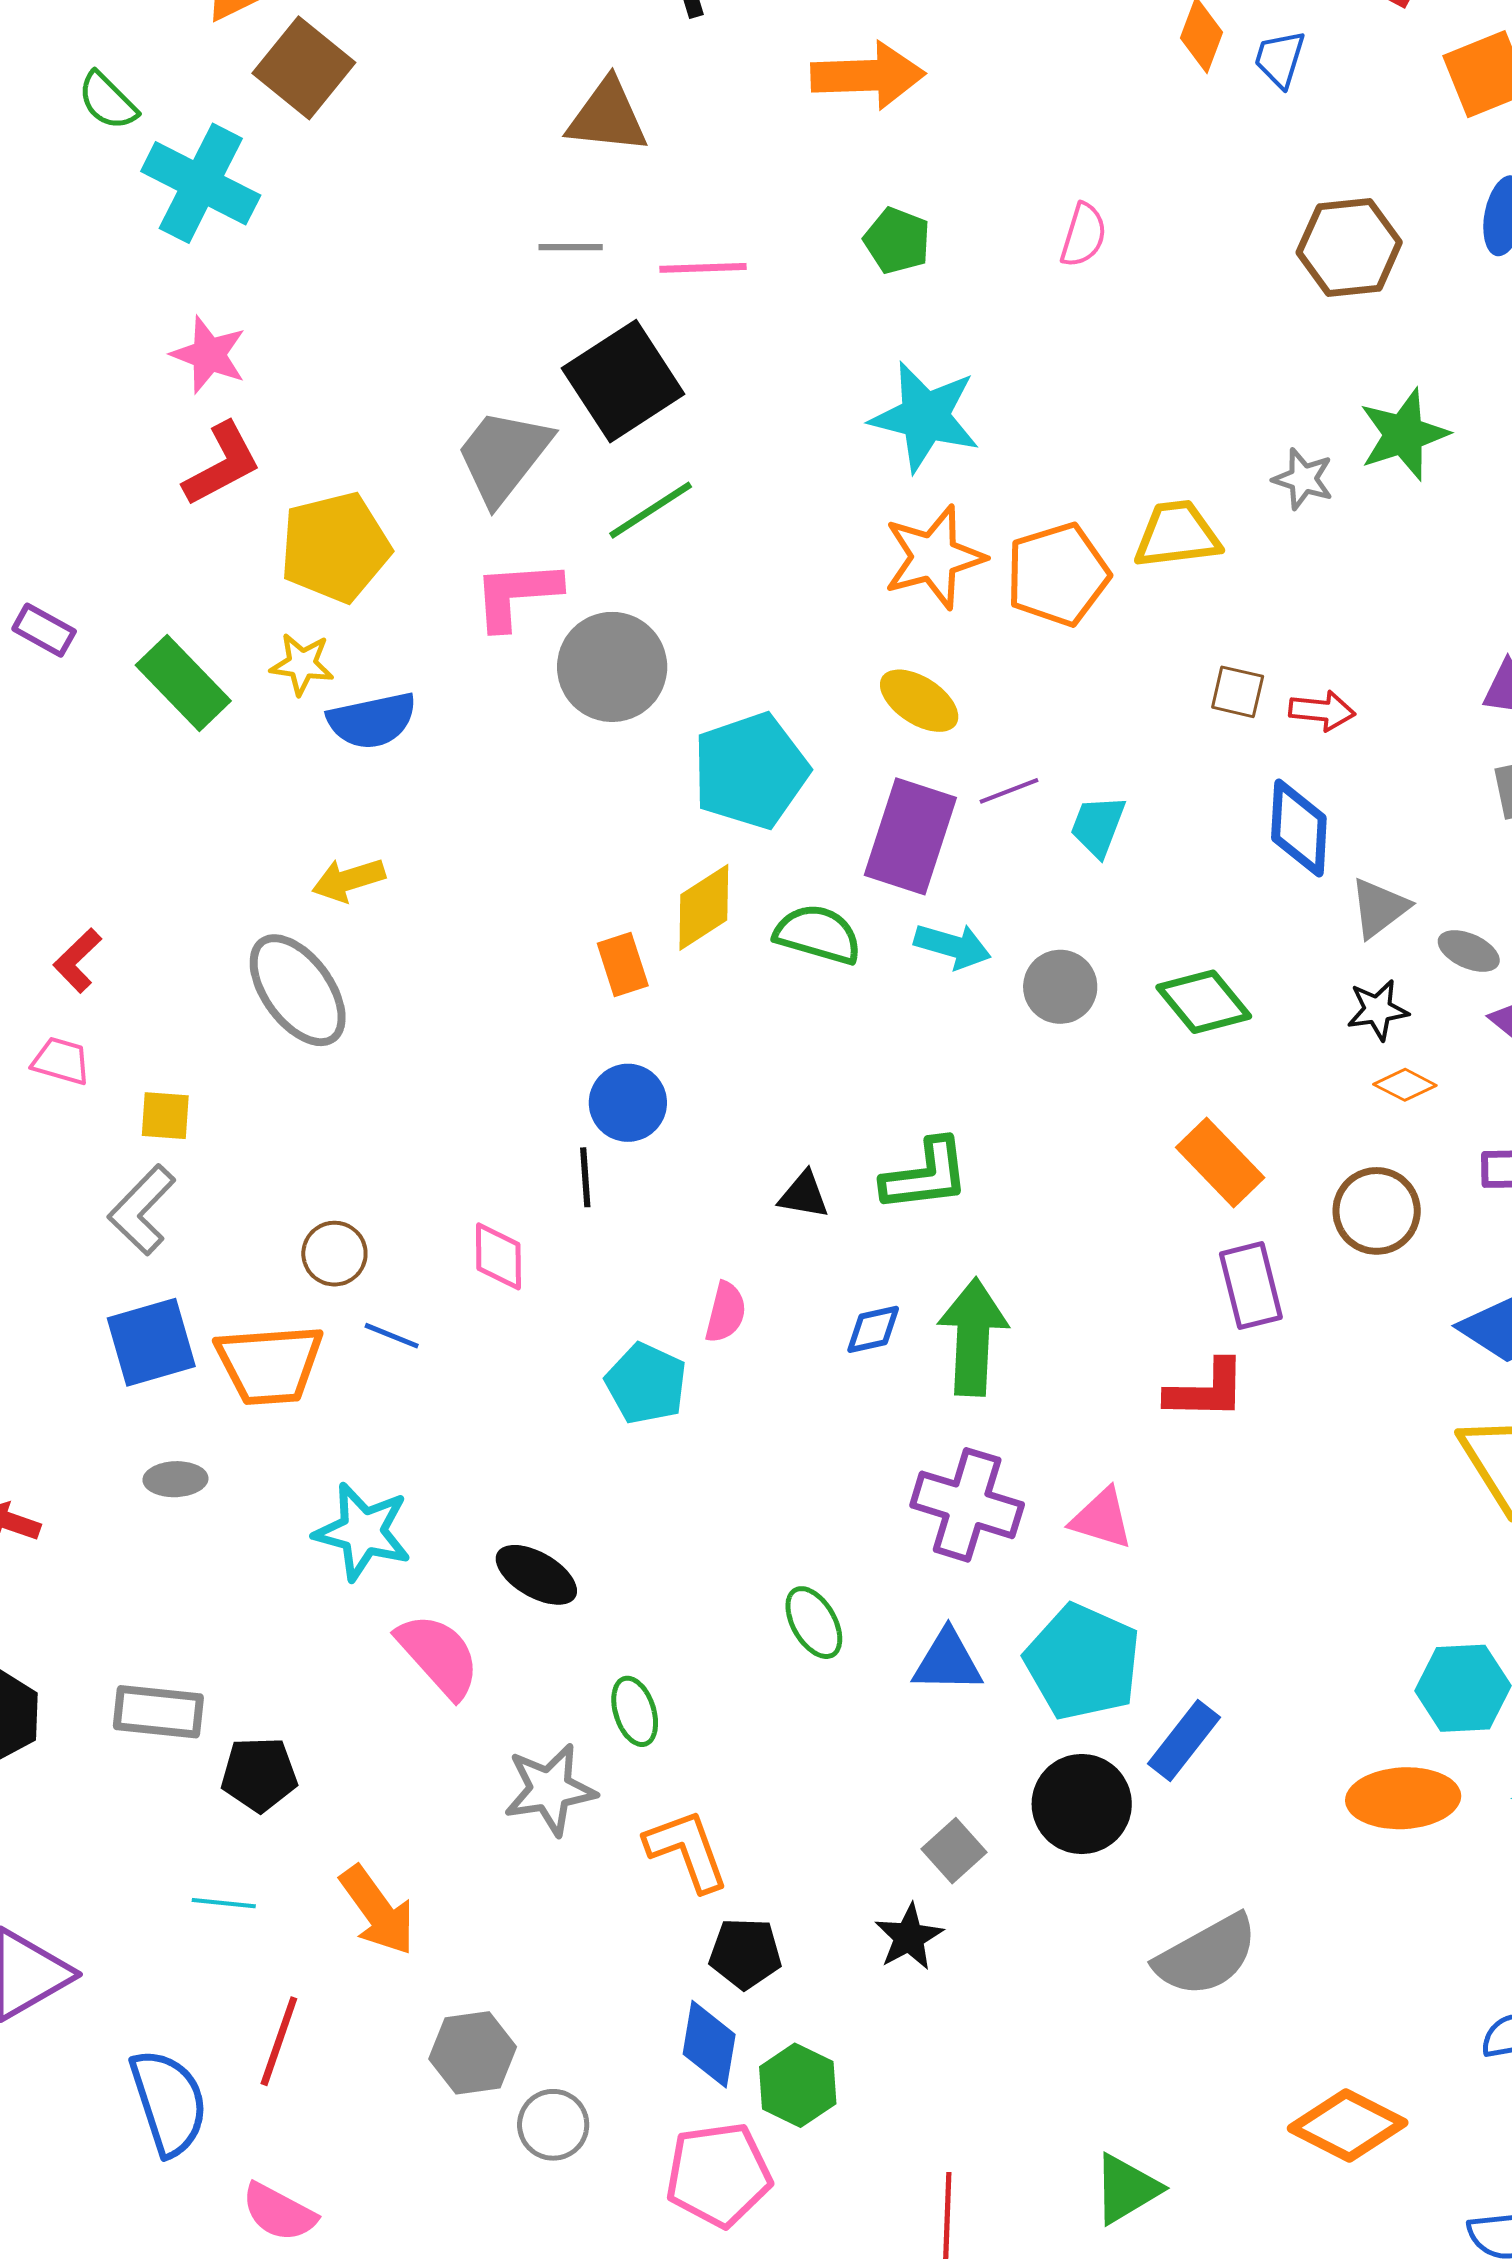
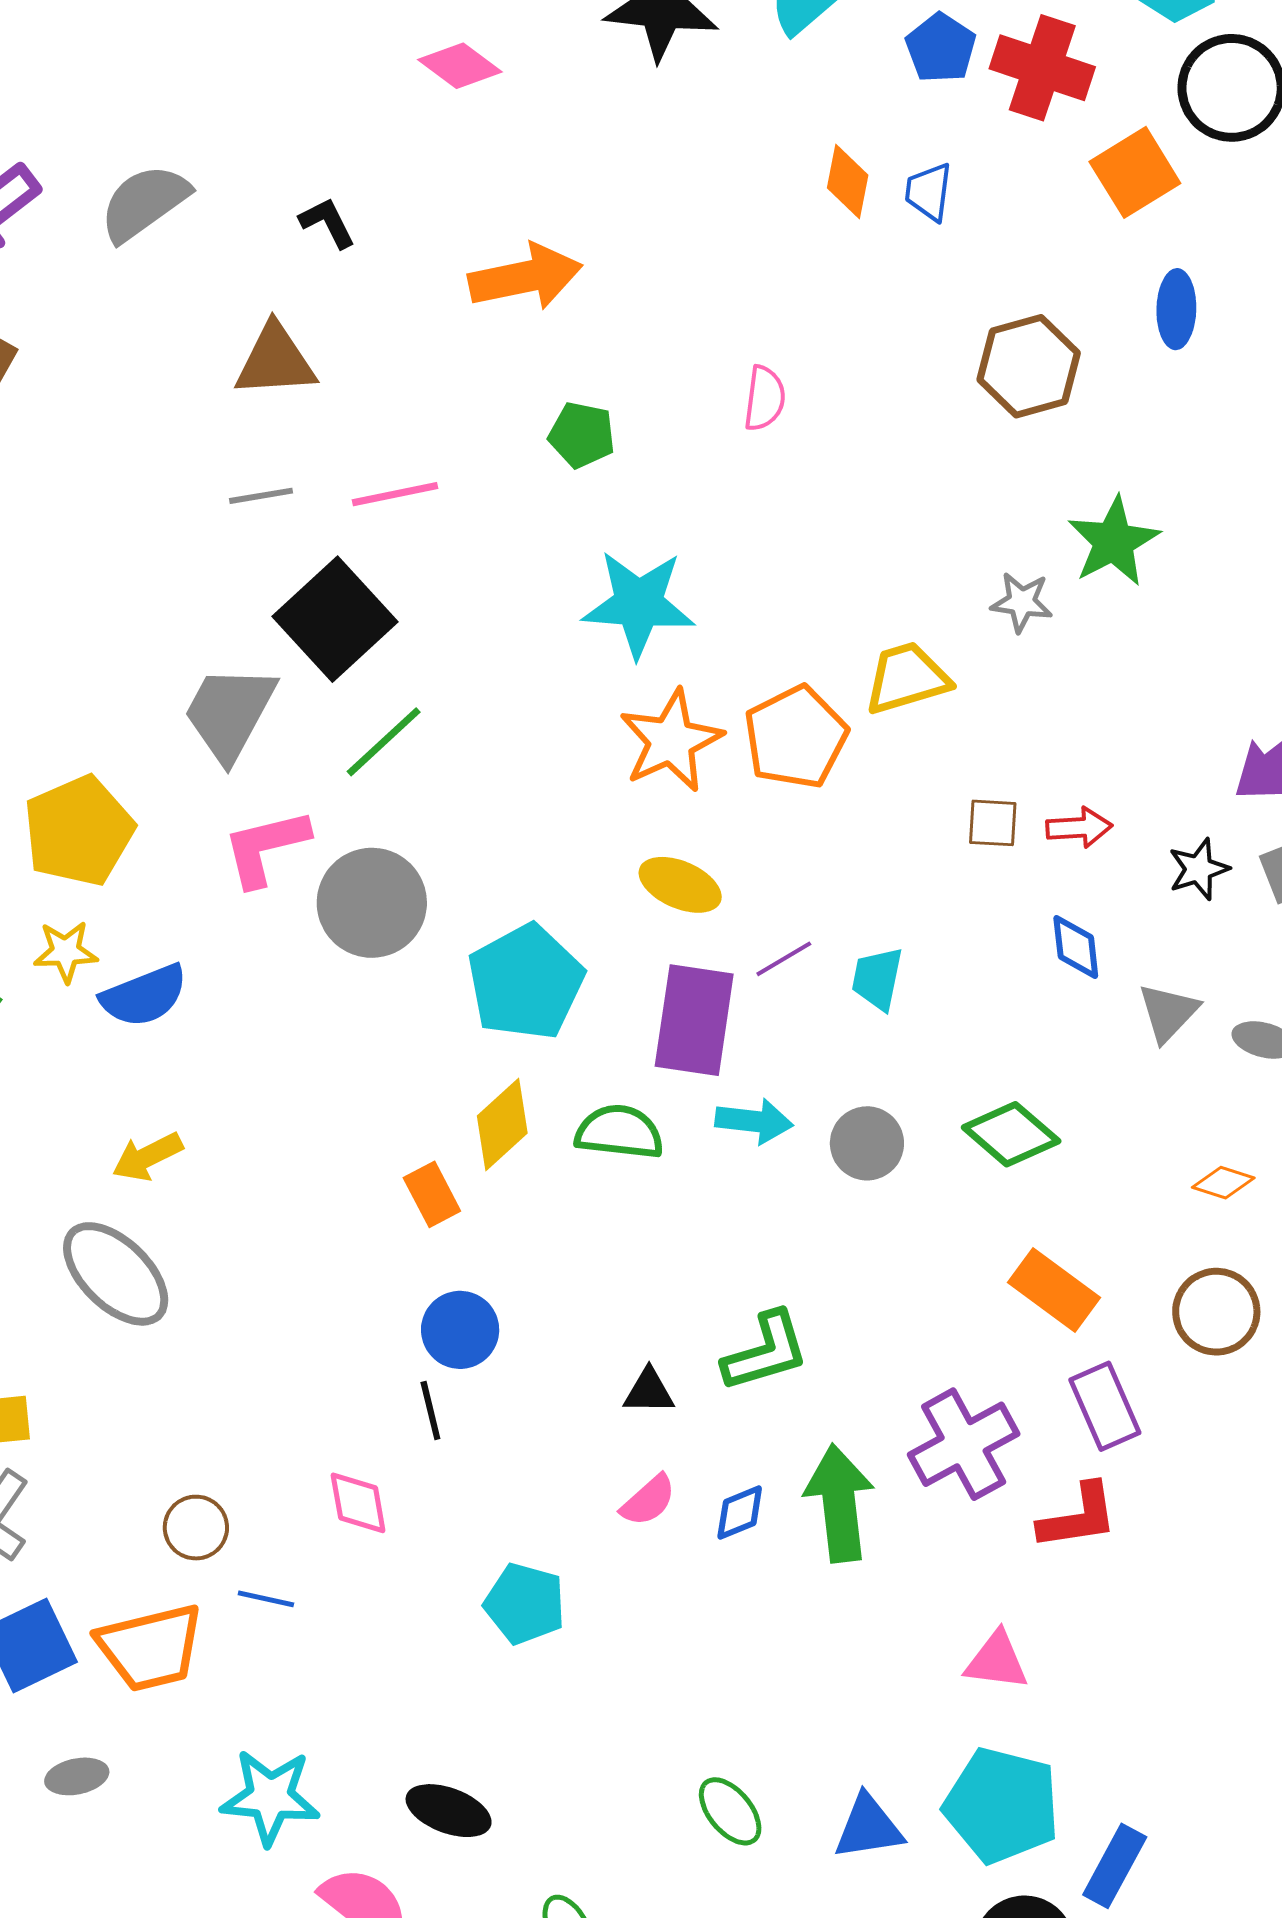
blue diamond: (1299, 828) -> (1076, 947), size x0.7
black star: (1378, 1010) -> (1199, 869), moved
pink semicircle: (726, 1312) -> (648, 1500), moved, turned 44
purple cross: (967, 1505) -> (964, 1444), moved, turned -36

